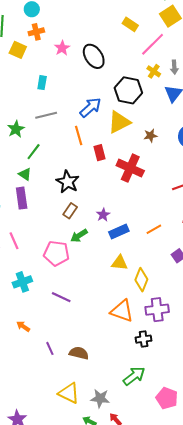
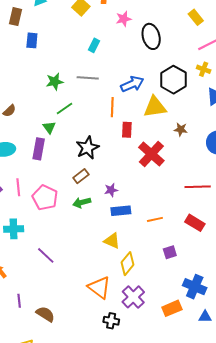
yellow cross: (154, 71) -> (204, 69), turned -32
pink pentagon: (56, 253) -> (45, 198), moved
purple cross: (157, 310) -> (133, 297), turned 35

